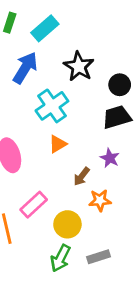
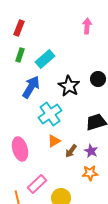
black circle: (120, 85) -> (98, 79), moved
brown arrow: (82, 176) -> (71, 151), moved
orange star: (100, 200) -> (90, 173), moved

